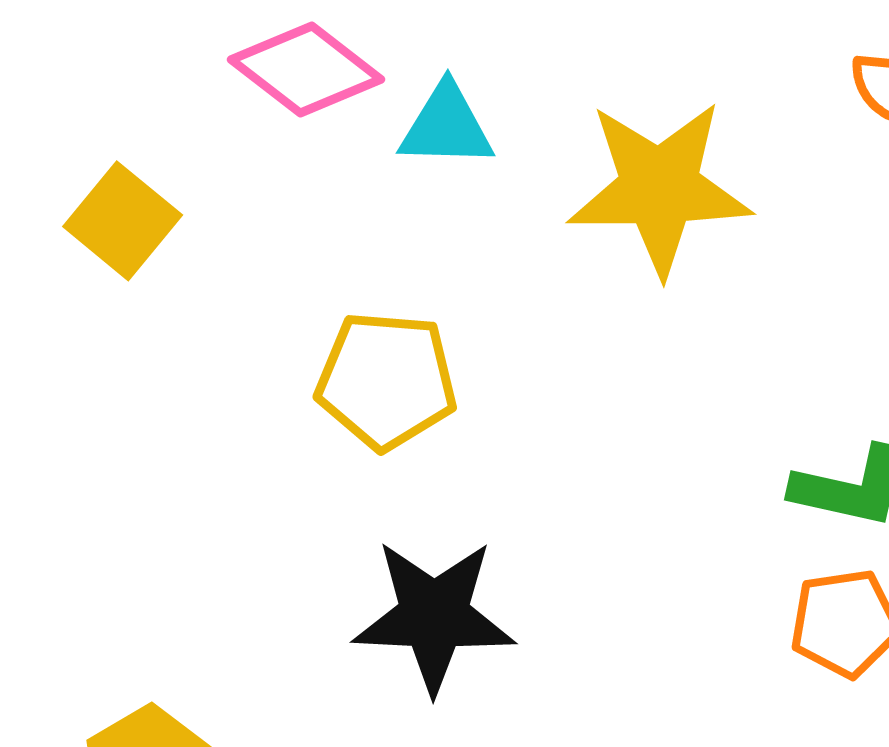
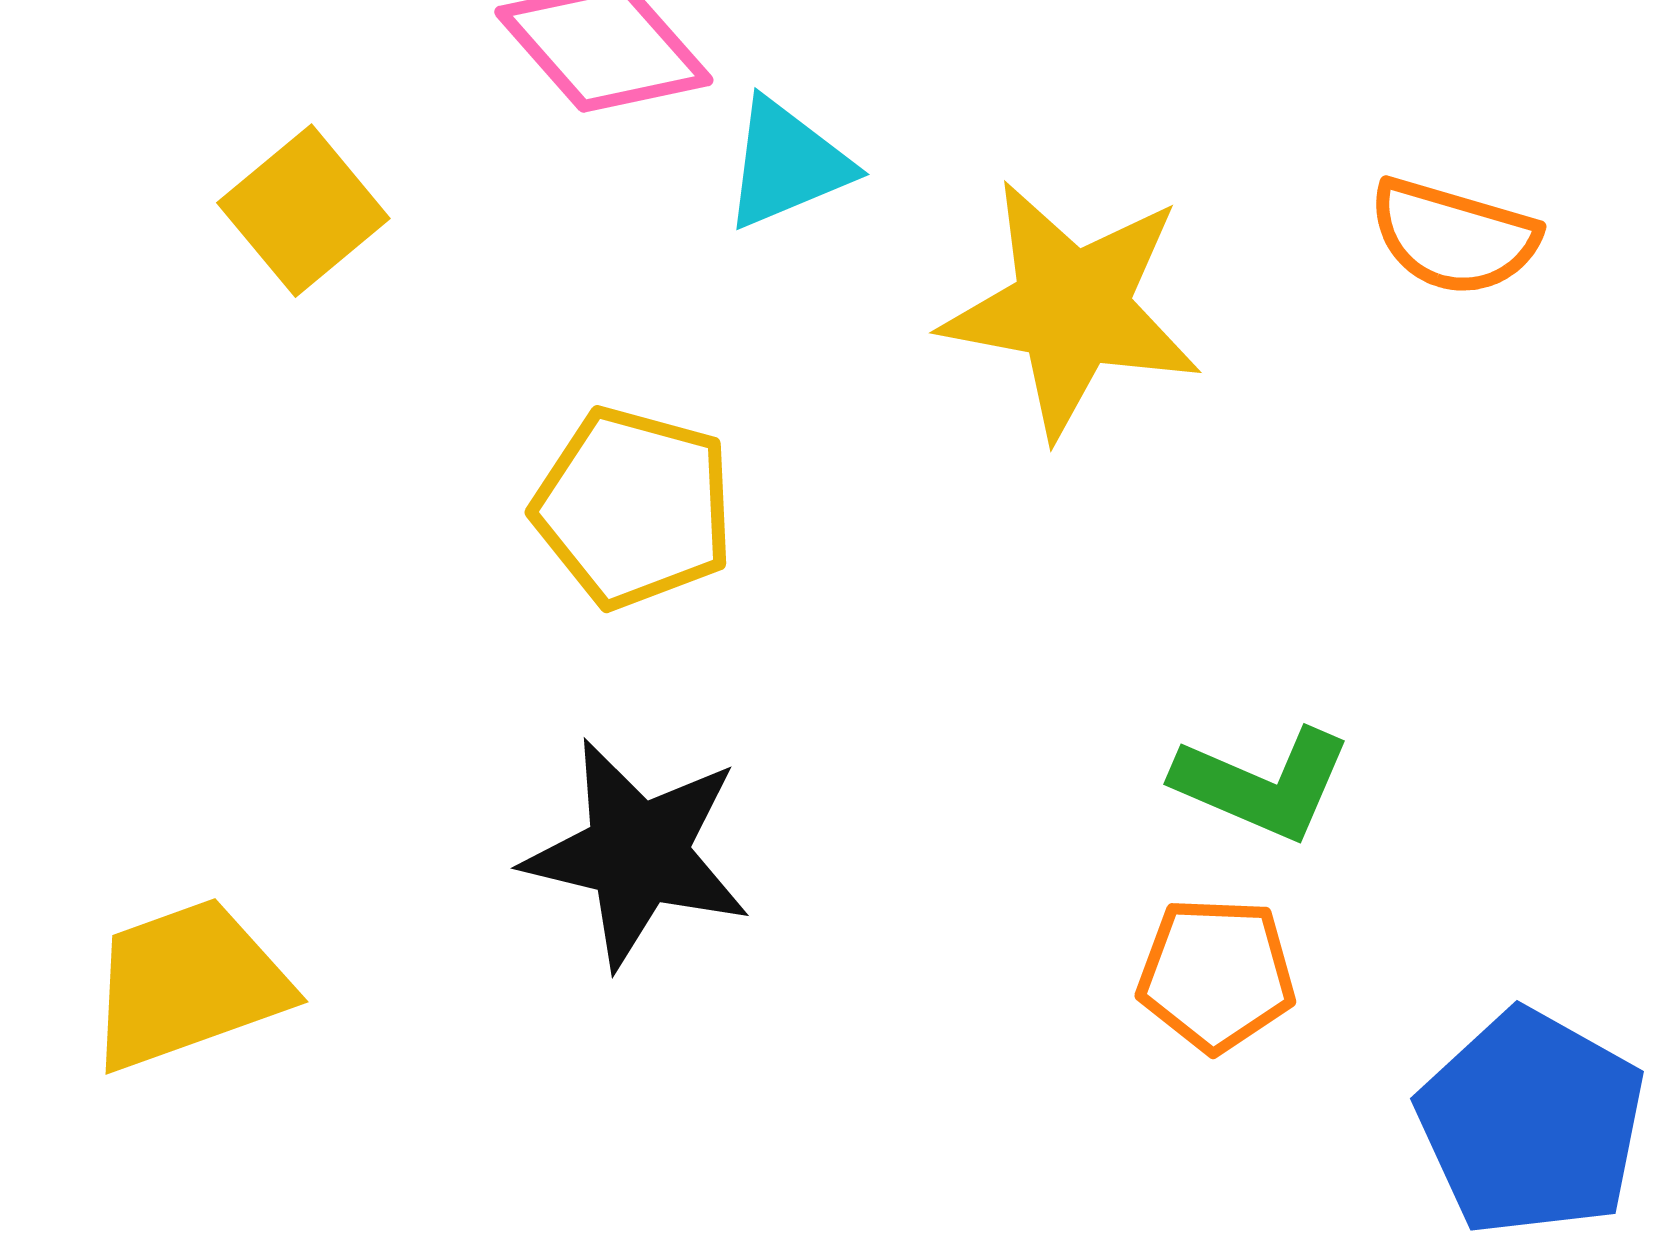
cyan triangle: (446, 126) -> (787, 164), turned -35

